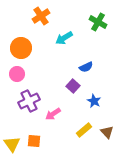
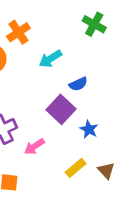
orange cross: (41, 16) -> (18, 32), moved
cyan arrow: (64, 38) -> (50, 59), moved
purple square: (73, 86) -> (61, 109), size x1.5

